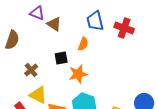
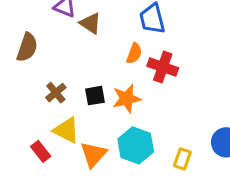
red cross: (124, 28) -> (163, 67), moved
black square: (61, 58) -> (95, 96), moved

